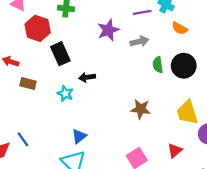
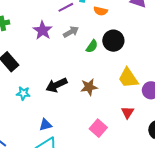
green semicircle: (158, 65) -> (92, 46), turned -120
black arrow: (87, 77) -> (57, 85), moved, size x1.5
blue triangle: (79, 136) -> (45, 125), turned 40

